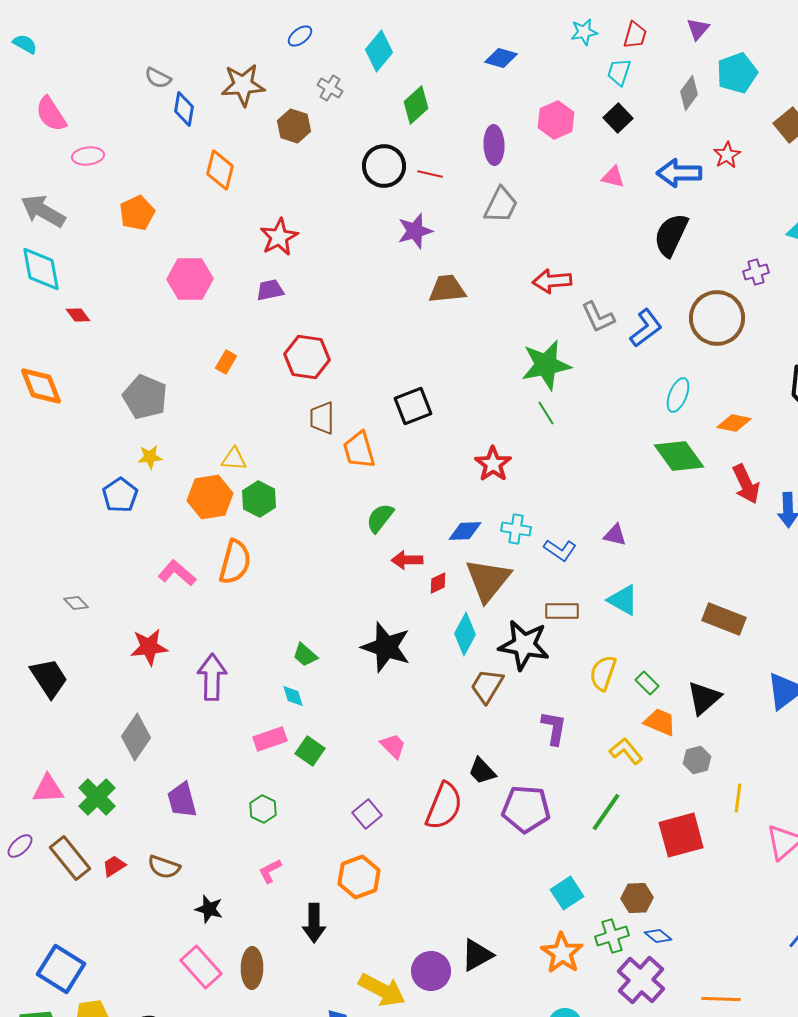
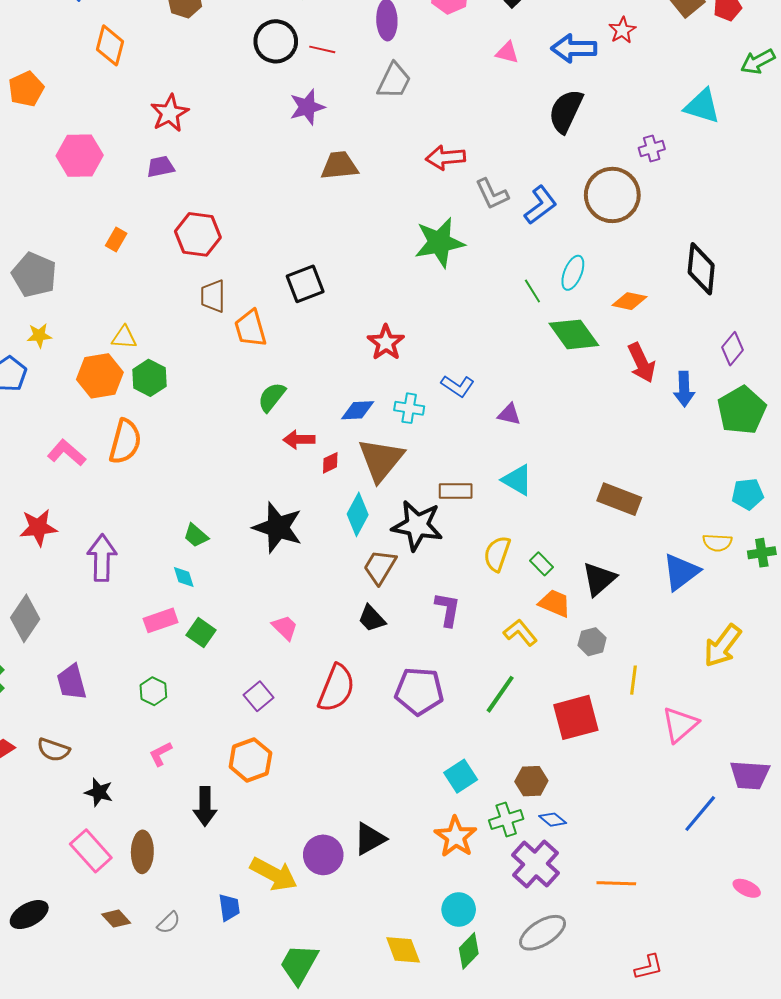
green line: (546, 413) -> (532, 291), moved
blue L-shape: (560, 550) -> (458, 386), moved
black trapezoid: (482, 771) -> (372, 618), moved

